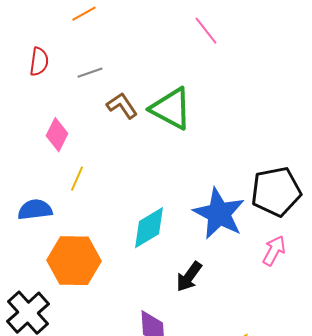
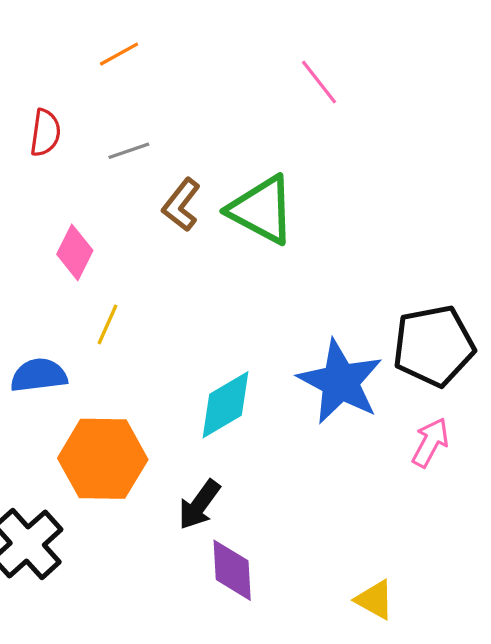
brown L-shape: (122, 106) -> (181, 205), turned -108
black arrow: (189, 277) -> (199, 505), moved

